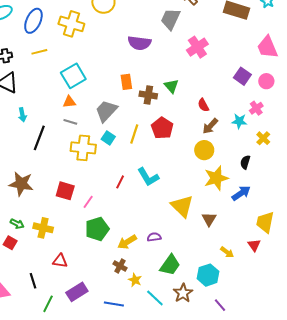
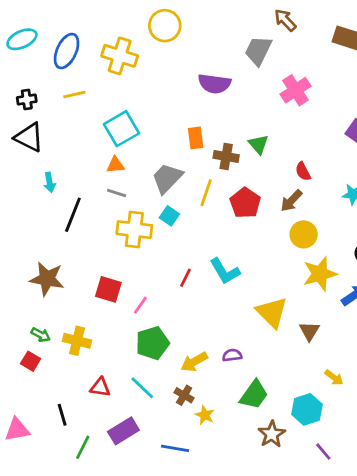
brown arrow: (210, 126) -> (291, 201), moved
yellow line: (134, 134) -> (206, 193), moved
cyan line: (155, 298) -> (142, 388), moved

